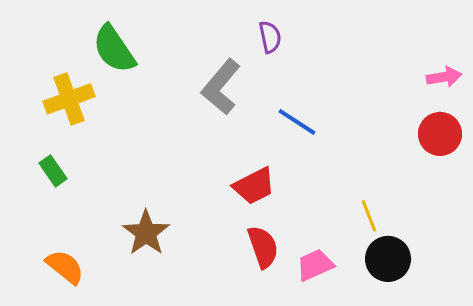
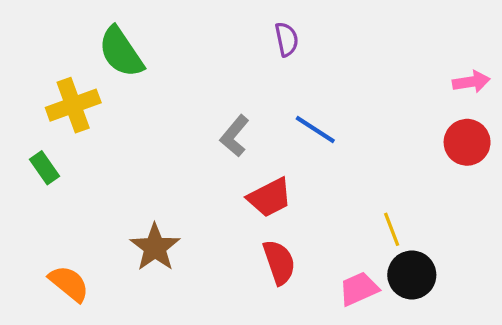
gray L-shape: (221, 87) -> (235, 136), moved, size x0.7
green rectangle: (53, 171) -> (44, 168), moved
pink trapezoid: (315, 265) -> (359, 289), moved

